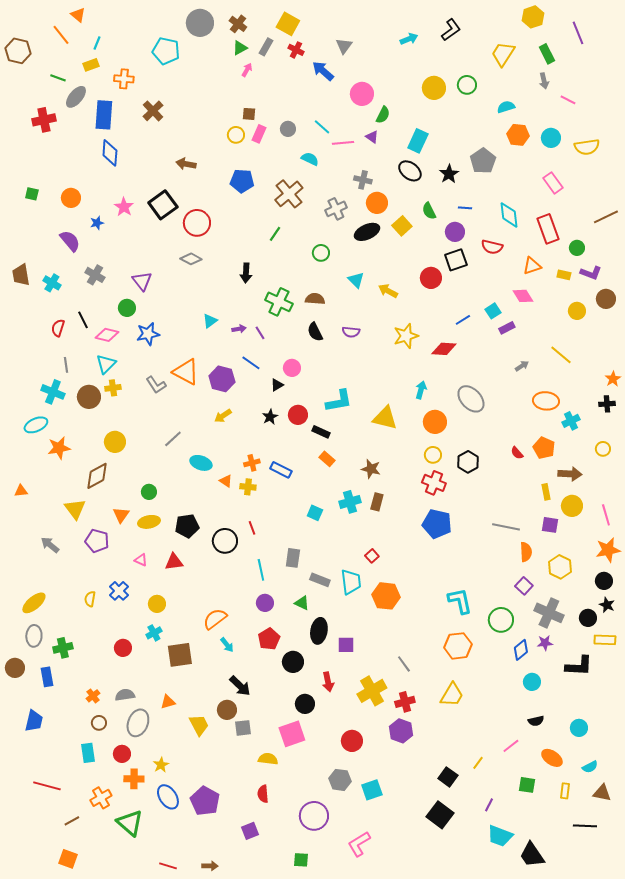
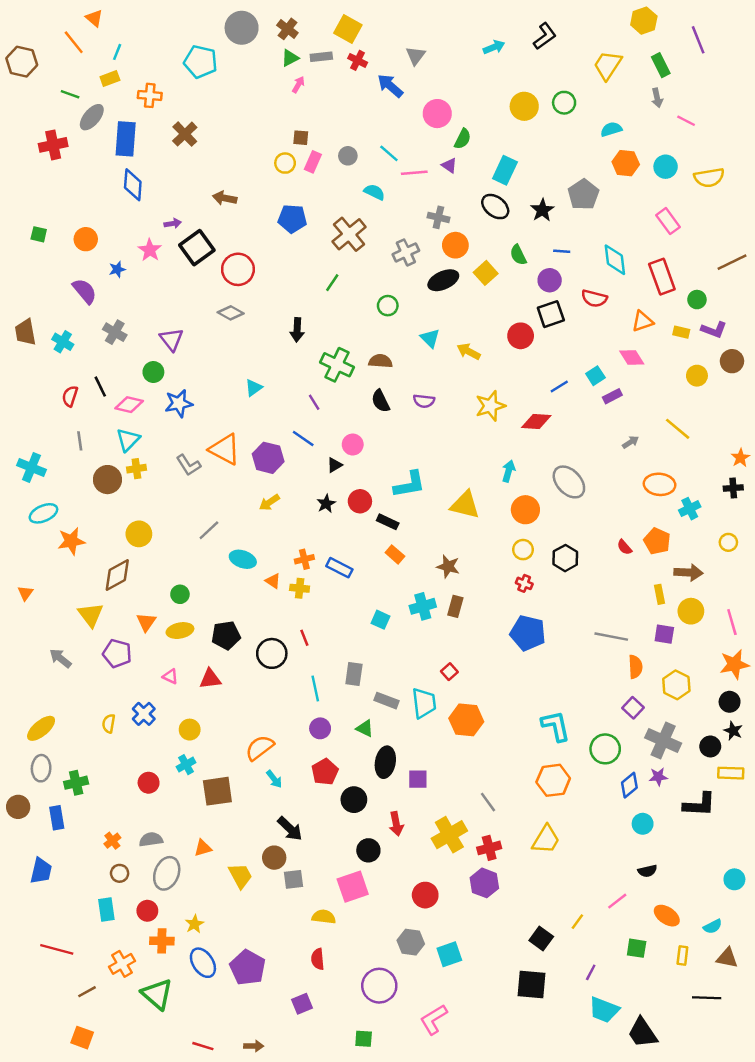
gray rectangle: (266, 47) -> (321, 57), turned 54
purple arrow: (239, 329) -> (173, 223), moved
cyan cross: (53, 392) -> (31, 467), moved
red cross: (434, 483) -> (524, 583), size x0.6
orange triangle: (21, 491) -> (25, 593), turned -48
cyan circle: (579, 728) -> (734, 879), moved
black square: (440, 815) -> (531, 984), turned -32

